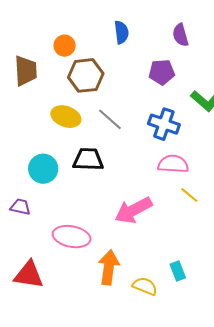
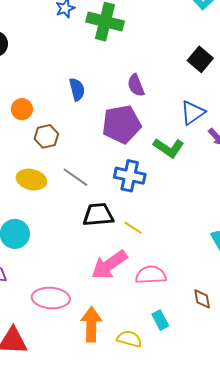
purple pentagon: (162, 72) -> (121, 124), size x1.5
brown hexagon: (86, 75) -> (46, 136), size x0.7
black trapezoid: (88, 159) -> (98, 215), moved
pink semicircle: (173, 164) -> (151, 275), moved
yellow line: (189, 195) -> (133, 228), moved

